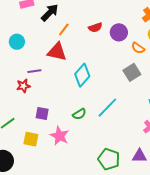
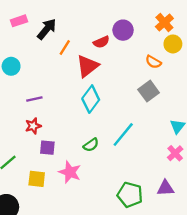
purple circle: (119, 32) -> (123, 30), moved
red triangle: (57, 52) -> (87, 66), moved, turned -45
red star: (23, 86) -> (33, 126), moved

